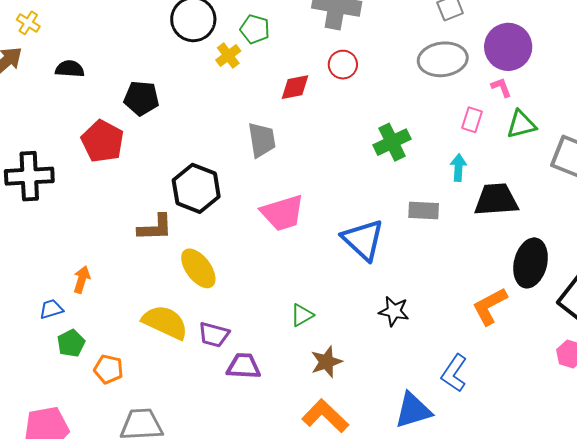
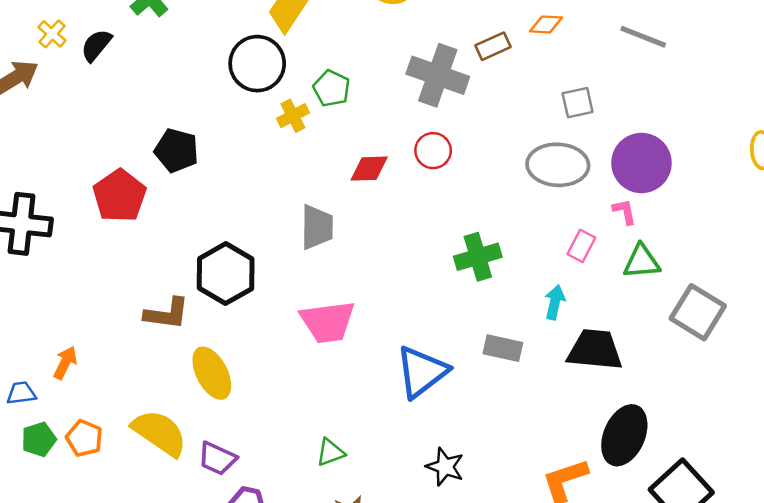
black semicircle: (70, 69) -> (96, 45), moved, turned -64
blue triangle: (363, 240) -> (422, 372), turned 30
orange pentagon: (108, 369) -> (84, 438), moved

